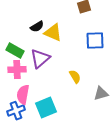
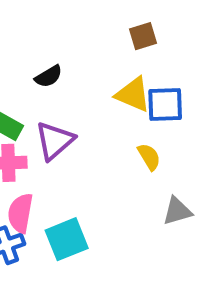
yellow triangle: (53, 33) -> (133, 94), moved
yellow semicircle: (75, 77) -> (149, 157), moved

